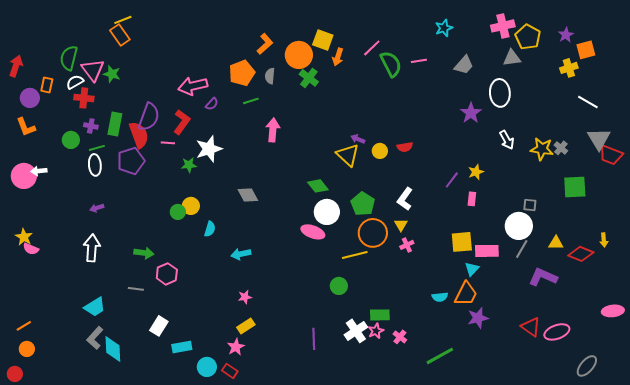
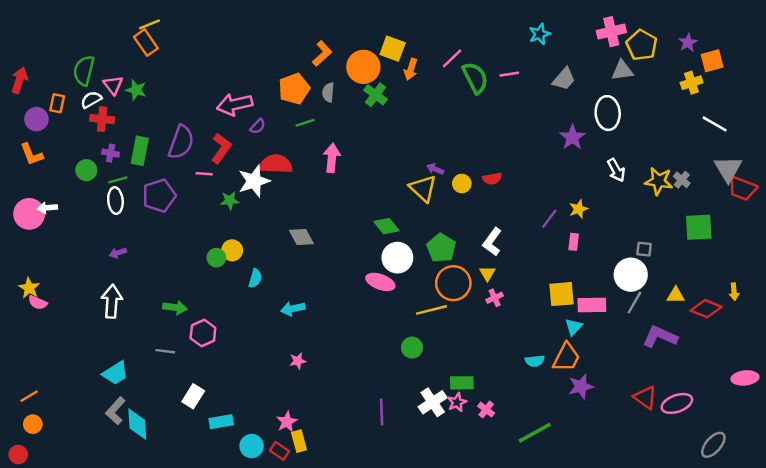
pink triangle: (93, 70) -> (113, 85), size x0.7
red semicircle: (139, 135) -> (276, 164), moved, turned -68
yellow rectangle: (246, 326) -> (299, 441), moved, turned -72

